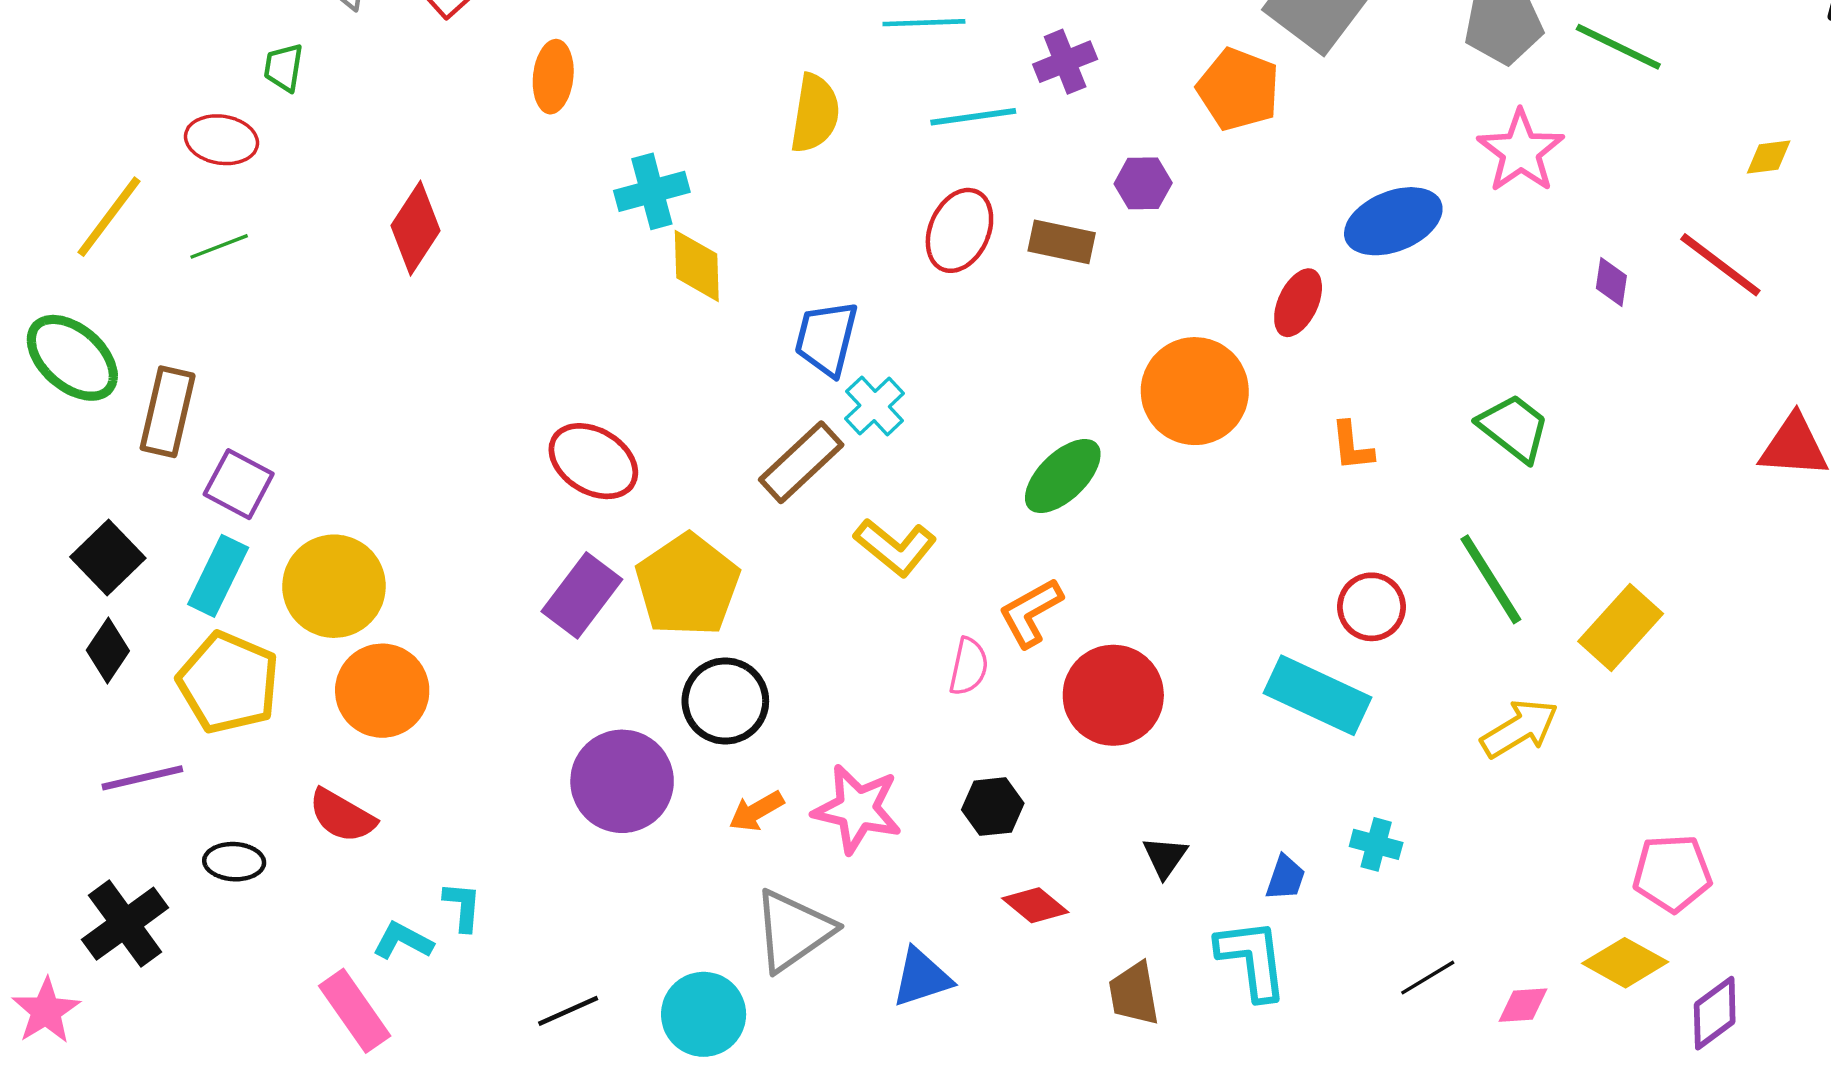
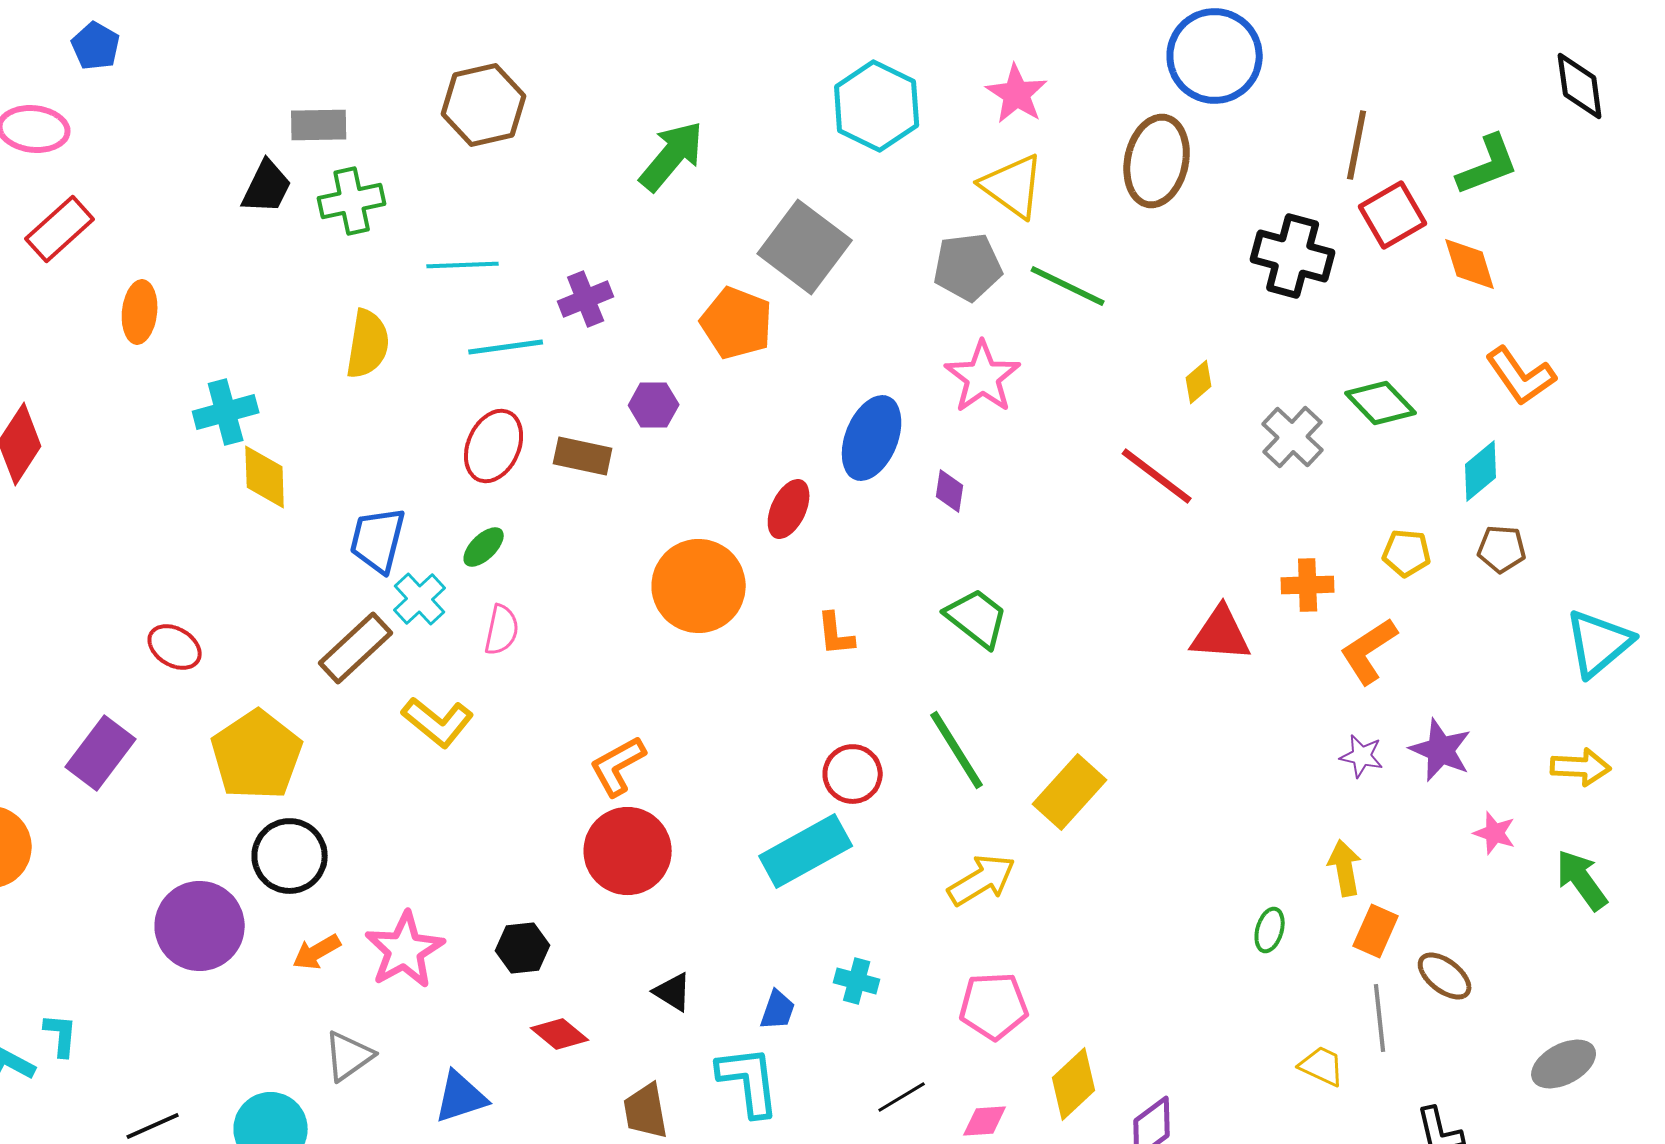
yellow diamond: (1769, 157) -> (1199, 382), turned -33
blue ellipse: (1393, 221) -> (872, 438), turned -46
purple diamond: (1611, 282) -> (950, 491), moved
red ellipse: (593, 461) -> (175, 647), size x0.7
green ellipse: (1063, 476) -> (484, 547), moved, size x0.6
purple rectangle: (582, 595) -> (101, 753), moved
orange L-shape: (1031, 613) -> (618, 766), moved
pink semicircle: (969, 667) -> (502, 630), moved
cyan rectangle: (1318, 695) -> (806, 851), turned -54
pink star: (857, 809) -> (405, 950), turned 30
black triangle: (1165, 857) -> (673, 992), turned -33
pink pentagon: (1672, 873) -> (994, 1006), moved
gray triangle: (793, 931) -> (349, 1056), size x0.7
yellow diamond: (1625, 963) -> (1074, 1084), turned -72

